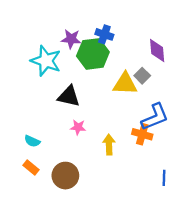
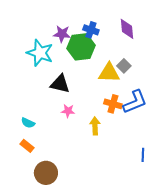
purple diamond: (157, 50) -> (127, 29), moved
orange cross: (142, 134) -> (113, 104), moved
brown circle: (65, 176) -> (46, 173), moved

